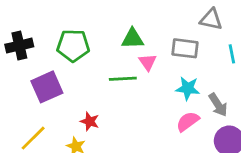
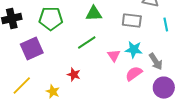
pink triangle: (148, 62) -> (114, 56), moved
green line: (123, 79) -> (87, 43), turned -30
red star: (90, 121) -> (74, 75), moved

